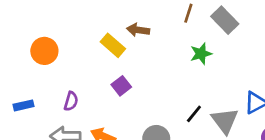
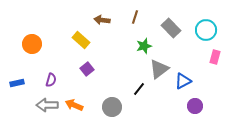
gray rectangle: (225, 20) -> (171, 28), moved
brown arrow: (138, 30) -> (102, 20), moved
gray triangle: (225, 121) -> (159, 69), moved, turned 30

